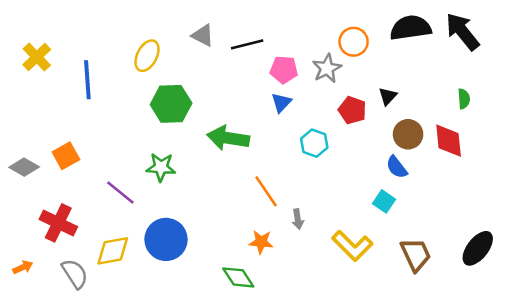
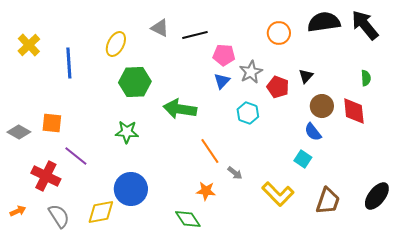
gray star: (327, 68) -> (251, 72), moved
orange square: (66, 156) -> (52, 123), turned 35
purple line: (120, 193) -> (76, 156), moved
gray arrow: (298, 219) -> (235, 173), turned -42
yellow diamond: (113, 251) -> (101, 212), moved
brown trapezoid: (416, 255) -> (328, 201), turned 44

